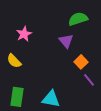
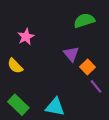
purple triangle: (66, 41) -> (71, 54), moved
green rectangle: (17, 97) -> (18, 105), turned -54

